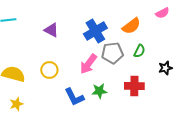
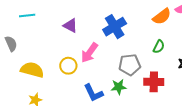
orange semicircle: (131, 26) -> (162, 16), moved
gray pentagon: (112, 53) -> (130, 65), moved
pink arrow: (88, 64) -> (89, 53), moved

